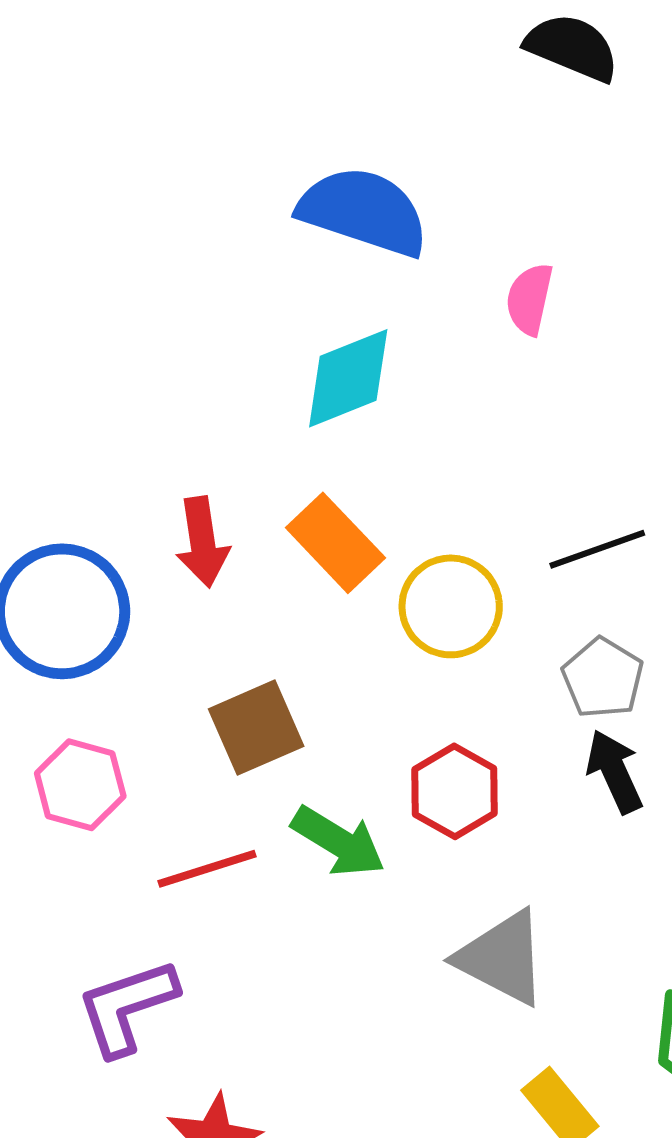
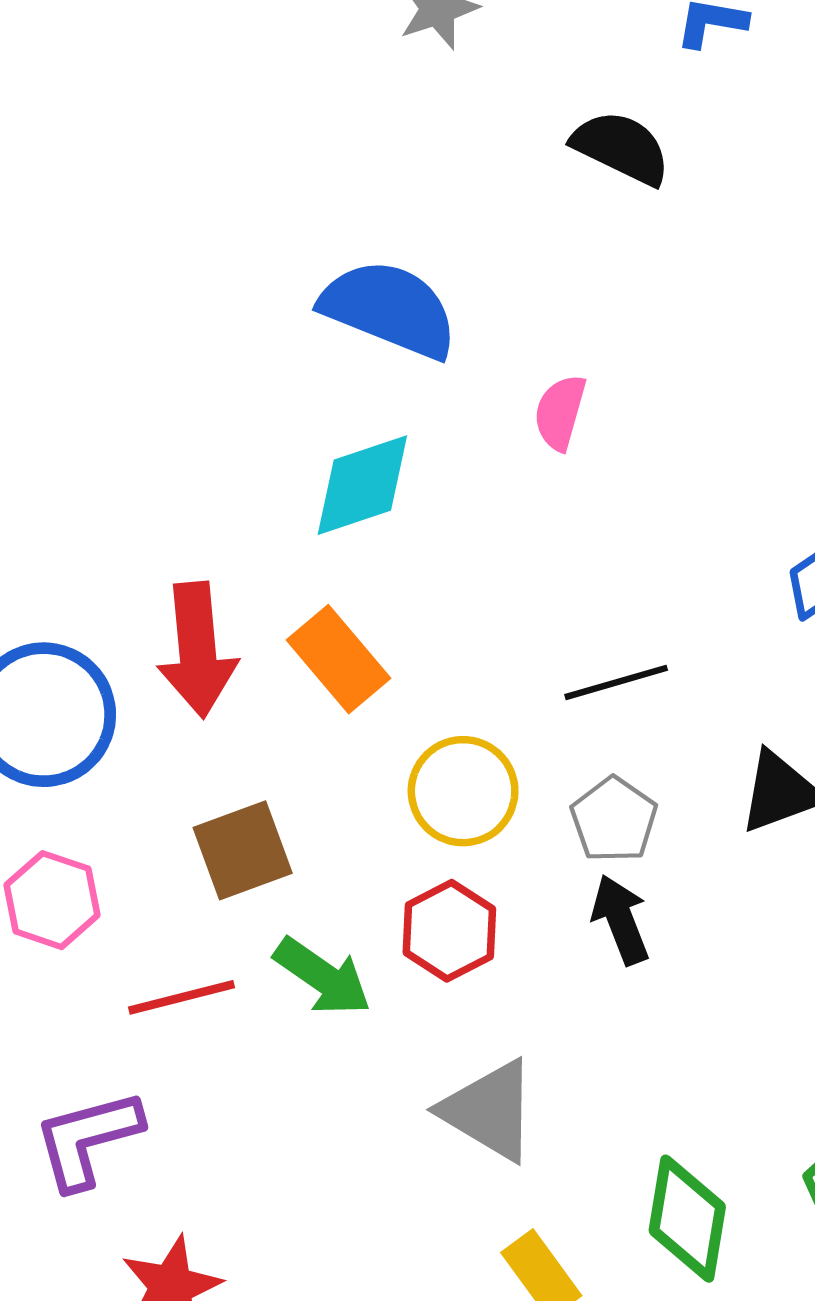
red arrow: (202, 542) -> (197, 650), size x1.4
yellow circle: (451, 606) -> (463, 791), moved

